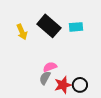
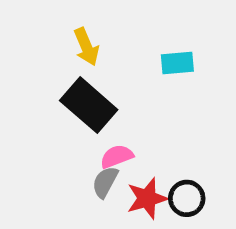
black rectangle: (49, 26) -> (89, 105), moved
yellow arrow: (22, 32) -> (86, 47), moved

